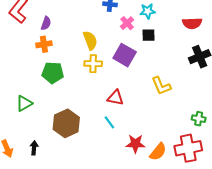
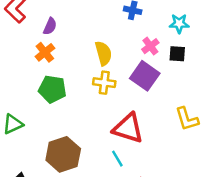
pink cross: (127, 23) -> (150, 46), moved
orange cross: (44, 44) -> (45, 52), turned -35
red triangle: (116, 98) -> (128, 128), size x1.5

